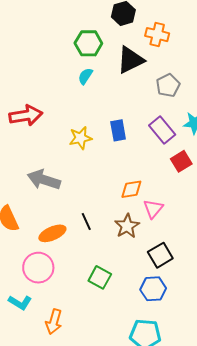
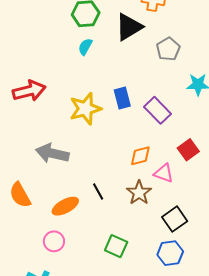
purple rectangle: (162, 130) -> (157, 110), moved
yellow star: (80, 138) -> (85, 109), size x1.4
red square: (181, 161) -> (188, 150), moved
pink triangle: (153, 209) -> (164, 173), turned -45
pink circle: (38, 268) -> (54, 241), size x0.7

